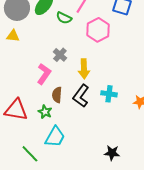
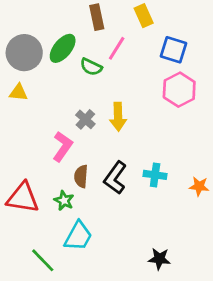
pink hexagon: (98, 30) -> (179, 90), moved
yellow arrow: (84, 69) -> (118, 117), moved

